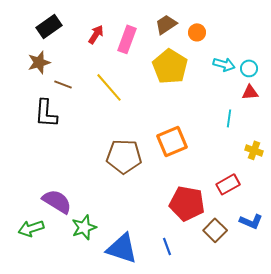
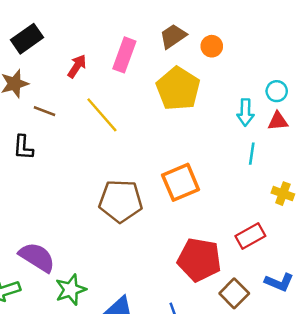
red arrow: (96, 34) -> (77, 66), moved
cyan arrow: (224, 64) -> (245, 112), moved, turned 75
black L-shape: (46, 113) -> (23, 147), size x0.7

